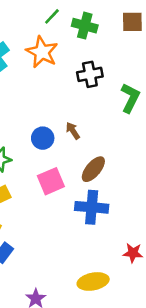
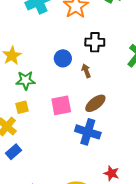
black cross: (90, 74) -> (95, 42), moved
blue circle: (43, 138) -> (63, 58), moved

